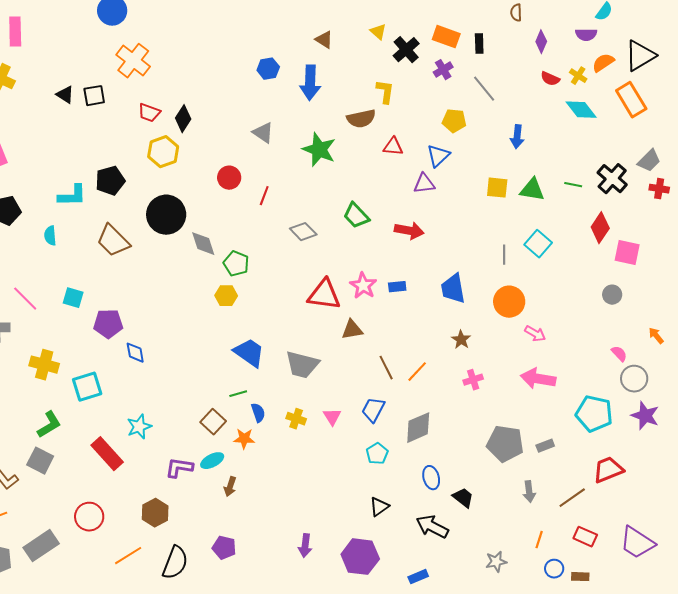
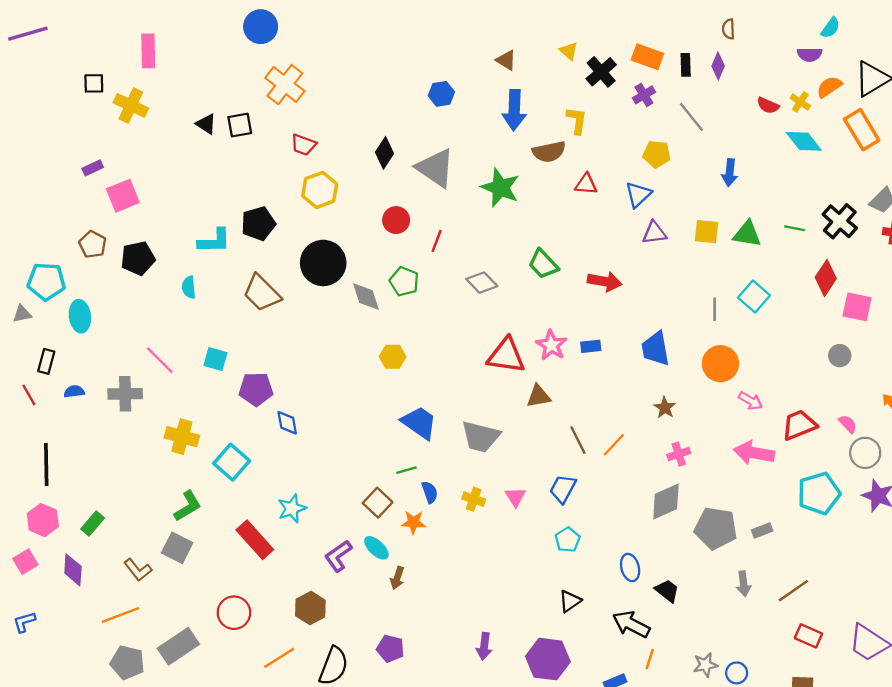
purple diamond: (541, 42) -> (718, 66), moved
blue arrow: (310, 83) -> (514, 110), moved
black diamond: (183, 119) -> (385, 153), moved
gray triangle: (263, 133) -> (435, 168), size x1.6
purple triangle: (424, 184) -> (654, 233), moved
green pentagon: (236, 264) -> (404, 281), moved
cyan square: (87, 387) -> (232, 462), turned -32
cyan pentagon: (594, 414) -> (819, 493), turned -30
gray diamond: (418, 428) -> (666, 502), moved
cyan ellipse: (212, 461) -> (376, 548), turned 70
purple L-shape: (179, 468) -> (338, 556), turned -44
red trapezoid: (608, 470) -> (799, 425), moved
orange line: (539, 540) -> (650, 659), moved
blue circle: (554, 569) -> (737, 673), moved

